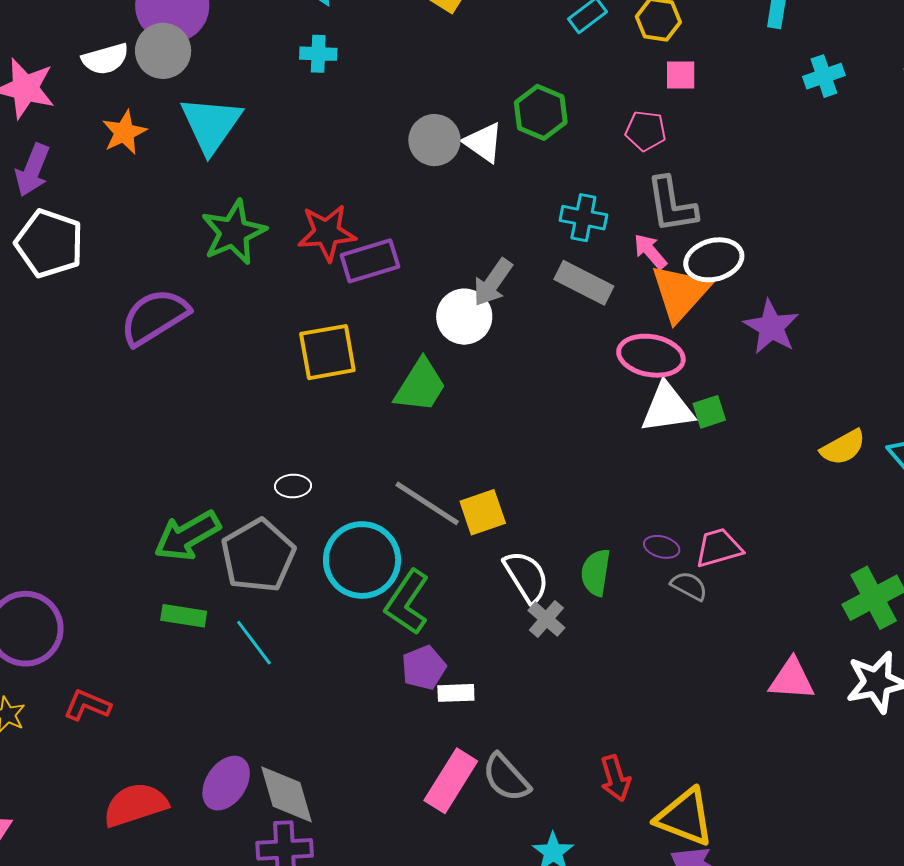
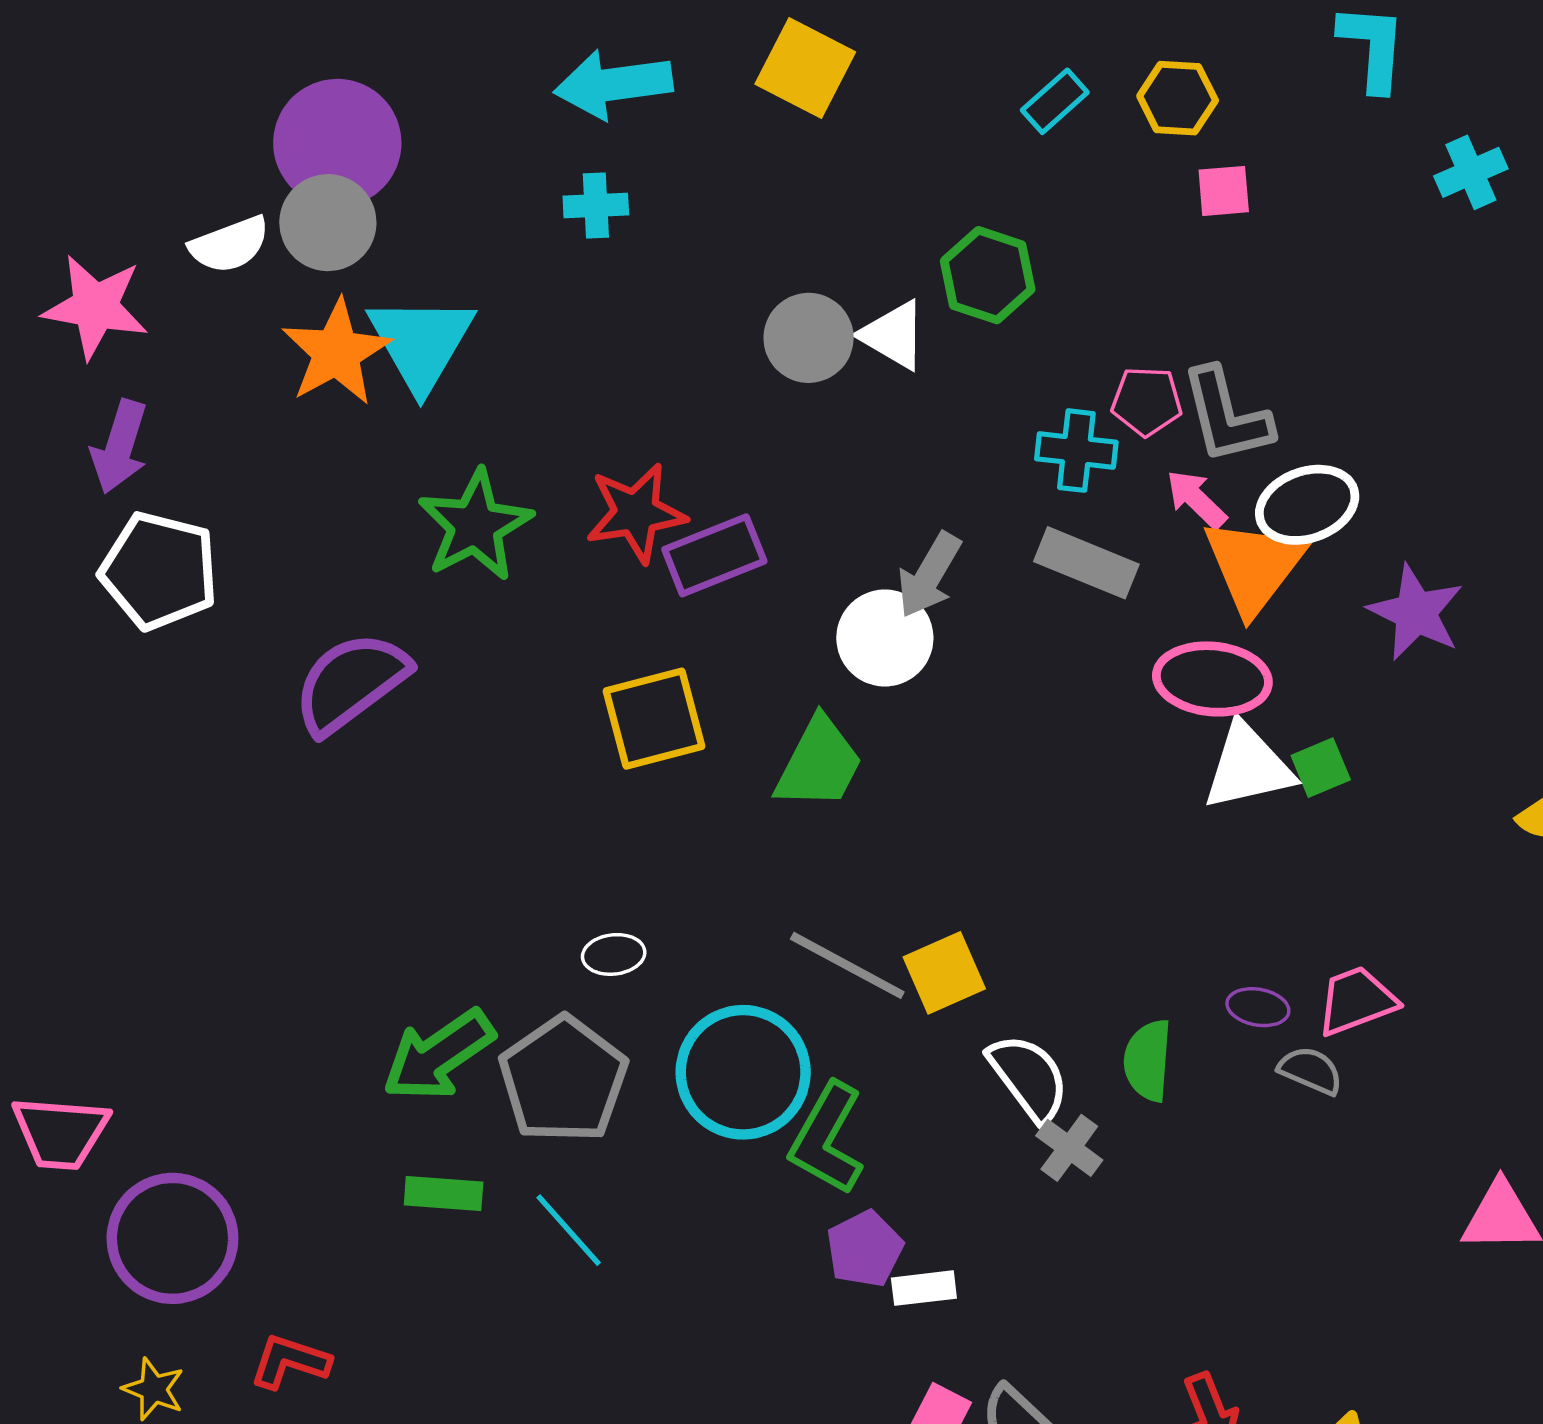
pink pentagon: (646, 131) -> (1147, 401), moved
orange star: (124, 132) -> (336, 352), moved, size x1.4

